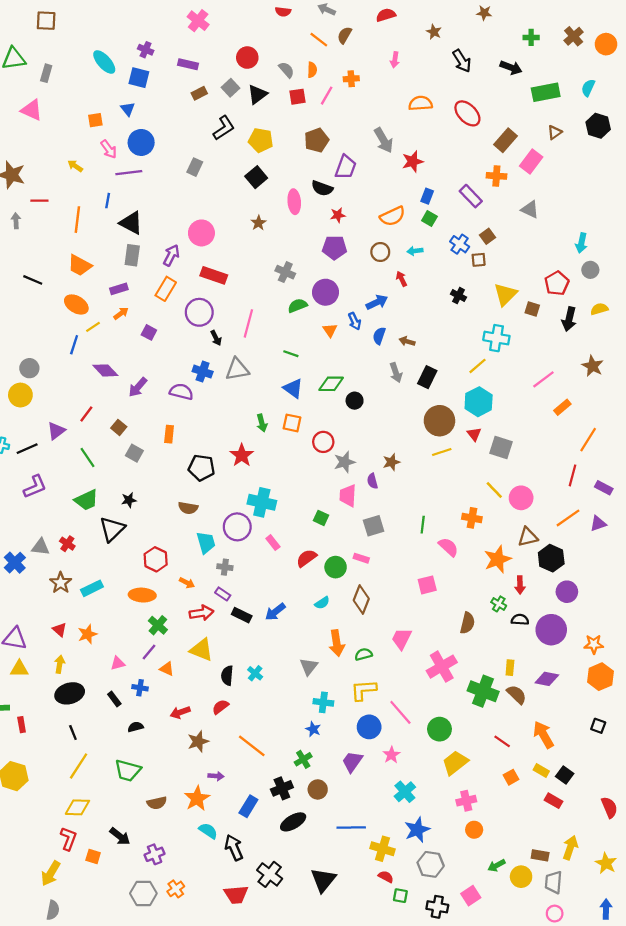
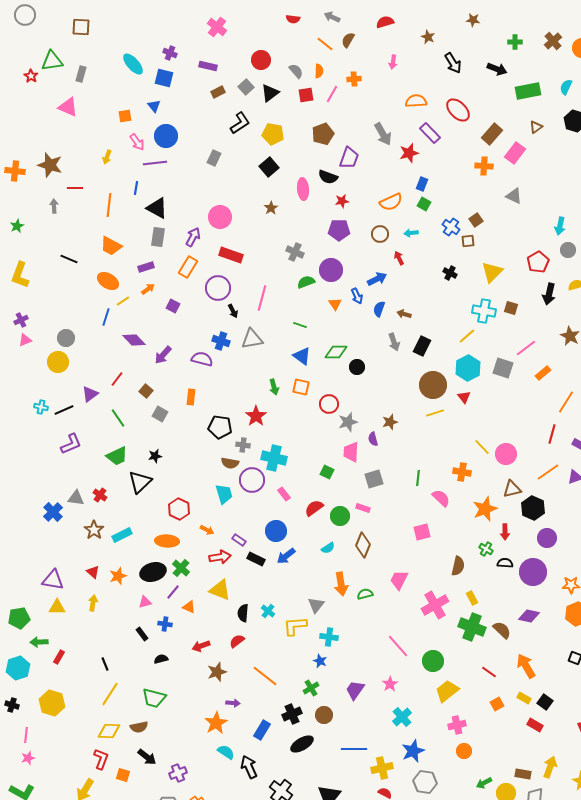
yellow arrow: (75, 166) -> (107, 157), turned -104
purple rectangle: (471, 196) -> (430, 133), moved
brown square: (532, 309) -> (511, 308), moved
gray square: (501, 448) -> (503, 368), moved
brown semicircle: (188, 508) -> (230, 463), moved
gray cross: (225, 567) -> (243, 445), moved
yellow rectangle: (510, 668) -> (472, 598), moved, turned -32
yellow L-shape: (363, 690) -> (295, 626), moved
black ellipse: (70, 693) -> (153, 572), moved
red rectangle: (22, 725) -> (59, 657), turned 40
blue circle: (369, 727) -> (276, 531), moved
brown semicircle: (157, 803) -> (139, 727), moved
yellow cross: (382, 849) -> (382, 768), turned -30

